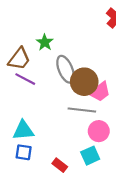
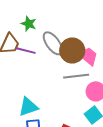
purple line: (25, 79) -> (26, 51), moved
pink trapezoid: (100, 92) -> (88, 56), turned -90

